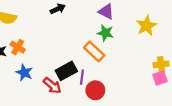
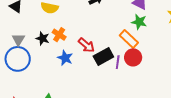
red arrow: (52, 86) -> (86, 45), moved
red circle: (95, 90) -> (133, 57), moved

